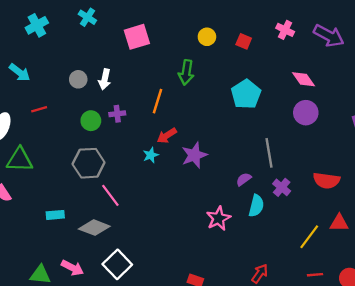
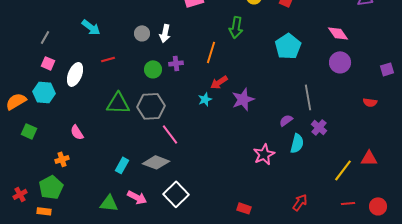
green triangle: (20, 160) -> (118, 103), moved
red semicircle: (326, 180) -> (370, 102), moved, size x0.6
cyan rectangle: (55, 215) -> (122, 165), moved, turned -56

